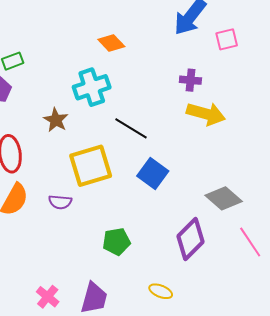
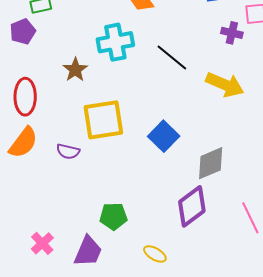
purple cross: (190, 80) -> (232, 33), moved
black line: (131, 128) -> (172, 58), moved
gray diamond: (224, 198) -> (211, 163), moved, turned -72
green pentagon: (116, 241) -> (113, 216), moved

